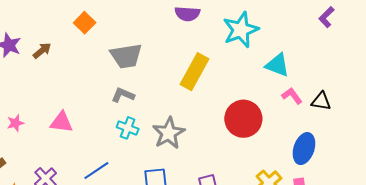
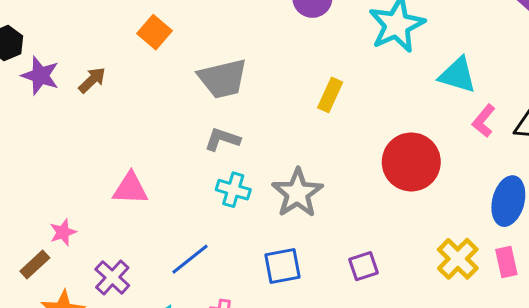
yellow rectangle: (194, 72) -> (330, 95), size x0.6
pink L-shape: (292, 96) -> (484, 121), turned -100
pink star: (15, 123) -> (63, 232), moved

